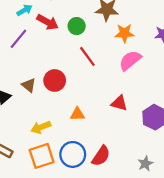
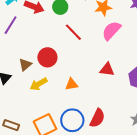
brown triangle: (29, 85) -> (25, 65), turned 48
yellow arrow: (41, 127) -> (39, 84), moved

